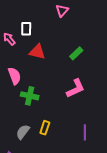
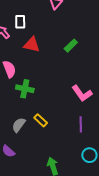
pink L-shape: (76, 88) -> (82, 93), moved, turned 80
yellow rectangle: (45, 128) -> (41, 120), turned -64

